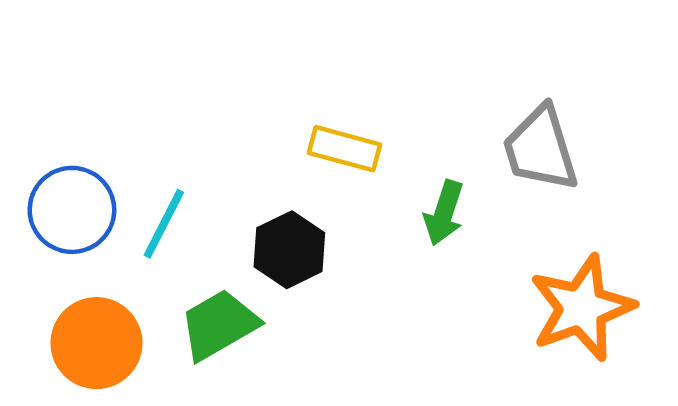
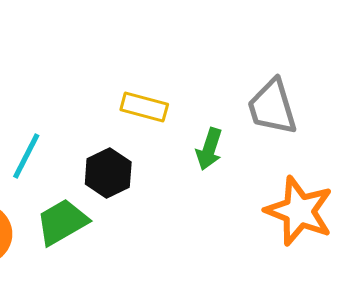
orange star: (582, 308) -> (299, 211), turned -30

